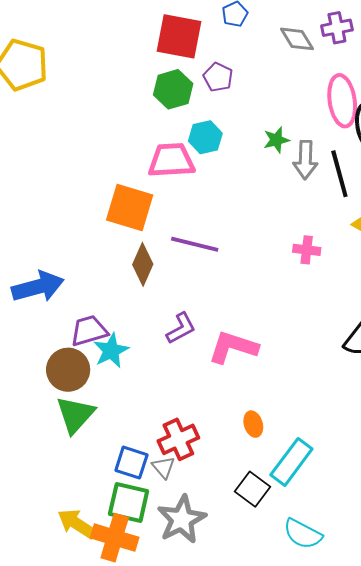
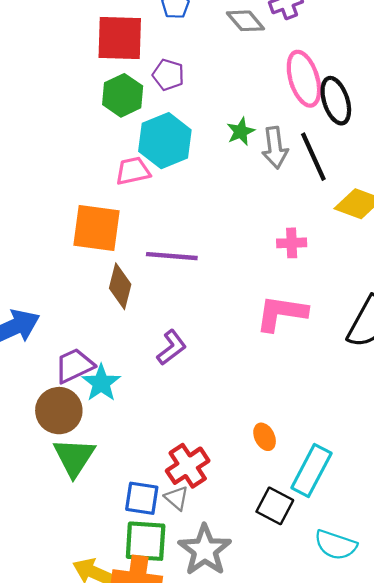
cyan hexagon: (205, 137) -> (165, 141), size x1.5
pink trapezoid: (171, 160) -> (133, 171), size x0.7
pink L-shape: (233, 347) -> (281, 313), moved

